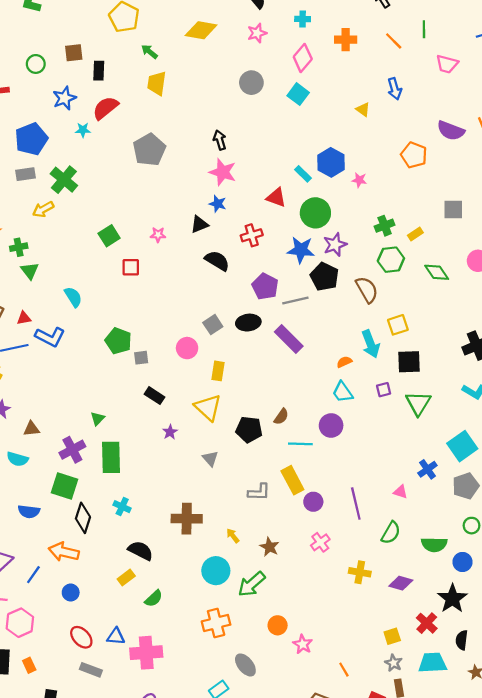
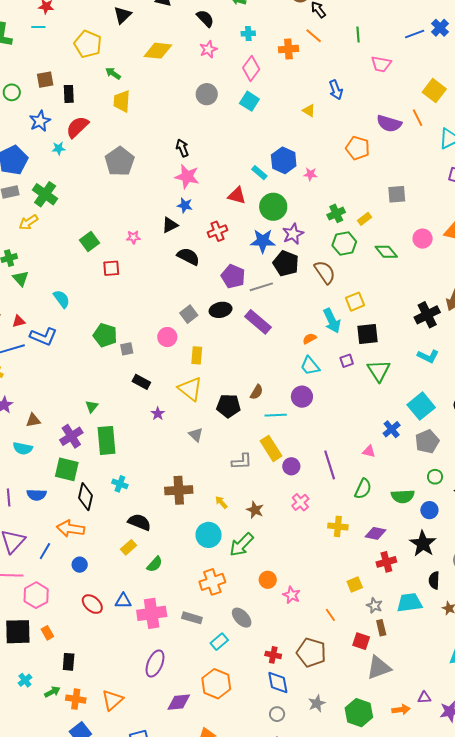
orange line: (394, 41) -> (314, 36), moved
red cross: (427, 623) -> (386, 562), moved, turned 36
yellow square: (392, 636) -> (355, 584), moved
gray rectangle: (91, 670) -> (192, 618), moved

